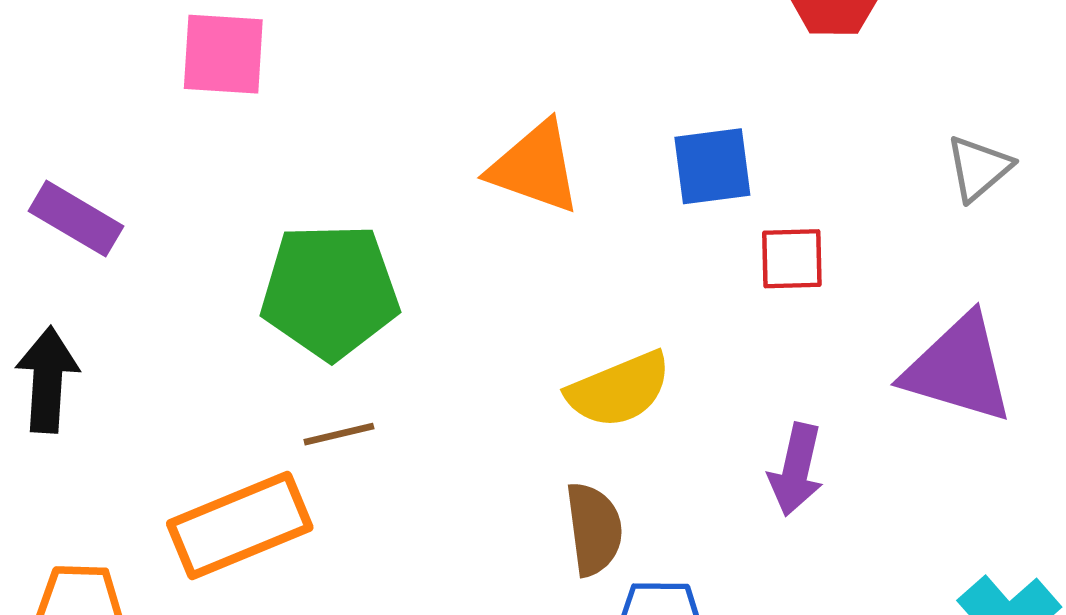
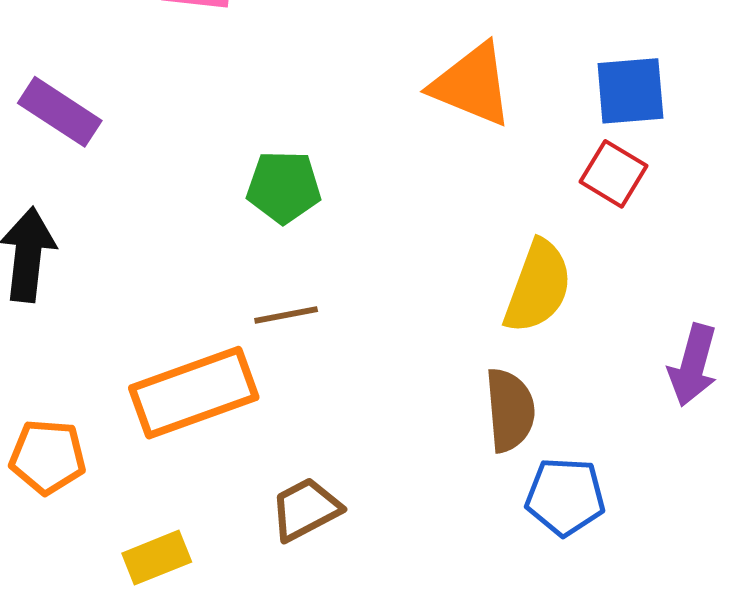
red square: (792, 259) -> (614, 174), moved, turned 30
green pentagon: (330, 291) -> (284, 187), size x0.6
yellow semicircle: (619, 390) -> (538, 287), turned -50

